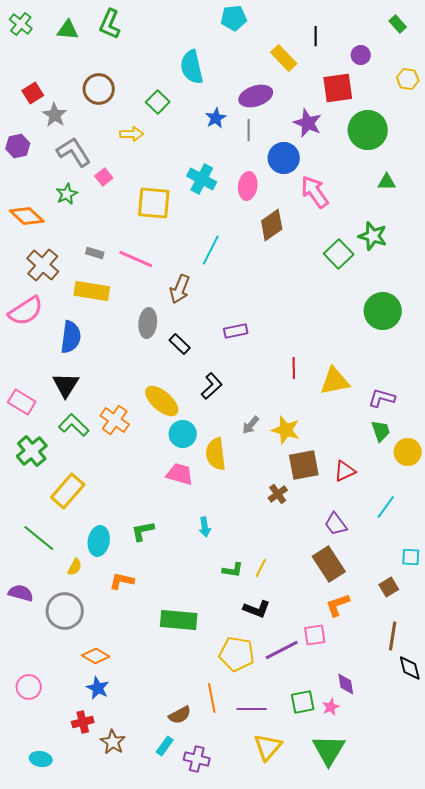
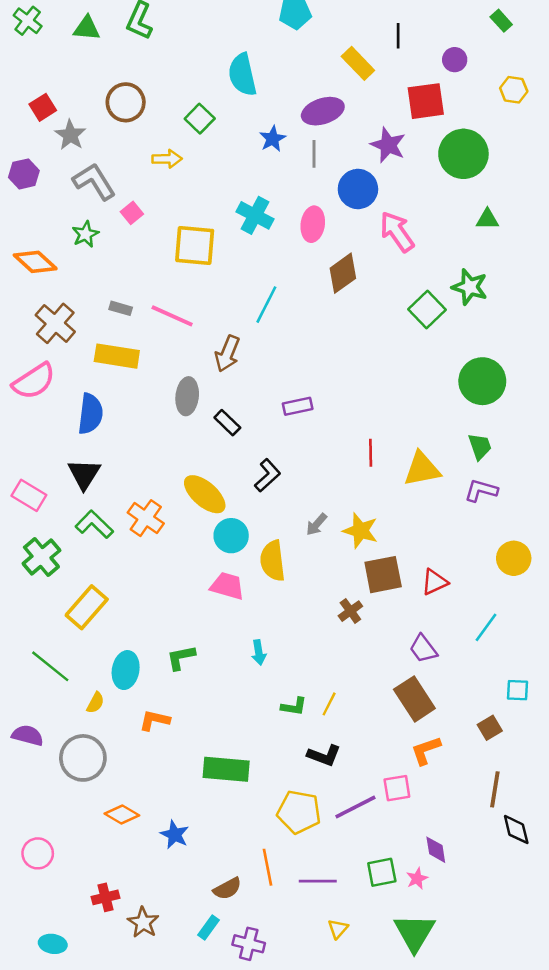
green trapezoid: (381, 431) -> (480, 446), moved
blue star: (98, 688) -> (175, 835), moved
yellow triangle: (268, 747) -> (338, 929), size x0.6

